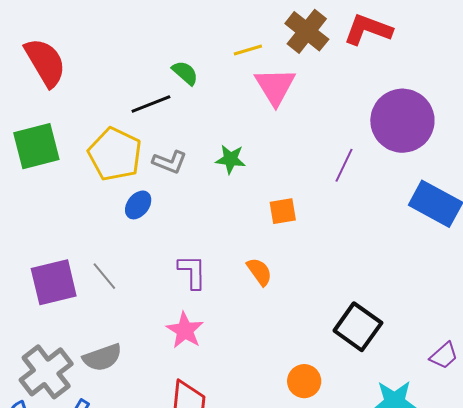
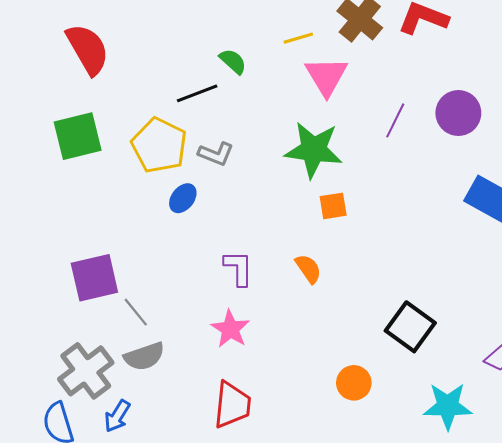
purple circle: (402, 121) -> (458, 113), size x0.7
green star: (230, 159) -> (314, 150), moved, size x1.8
purple line: (344, 165) -> (395, 120), moved
gray line: (104, 276) -> (136, 312), moved

